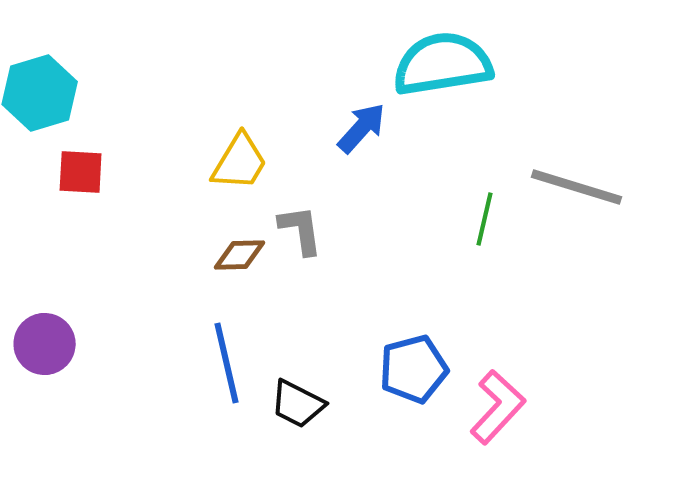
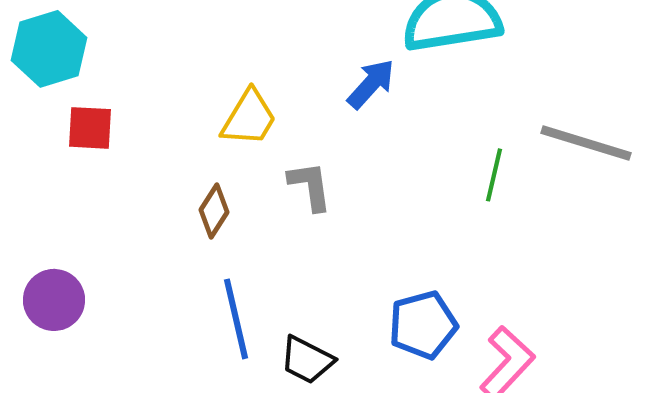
brown diamond: (240, 255) -> (214, 211), moved, turned -56

